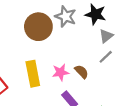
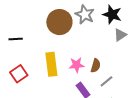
gray line: (106, 57) -> (106, 81), moved
brown semicircle: (81, 72) -> (96, 66), turned 56

